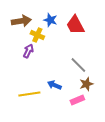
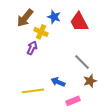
brown arrow: (21, 21) -> (25, 18), turned 138
pink rectangle: (77, 100) -> (73, 101), moved

